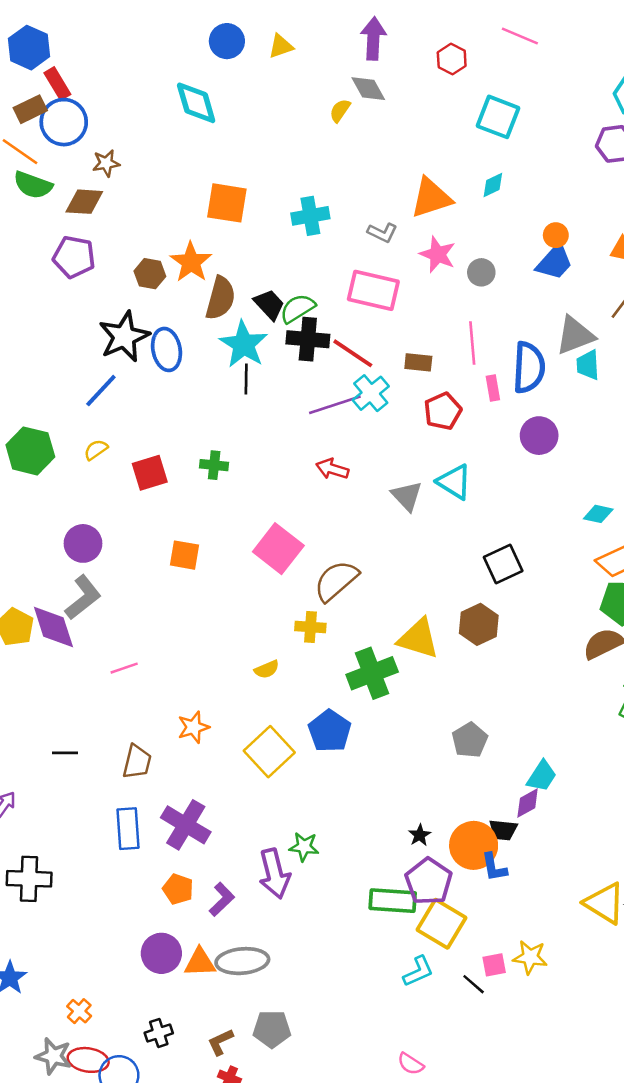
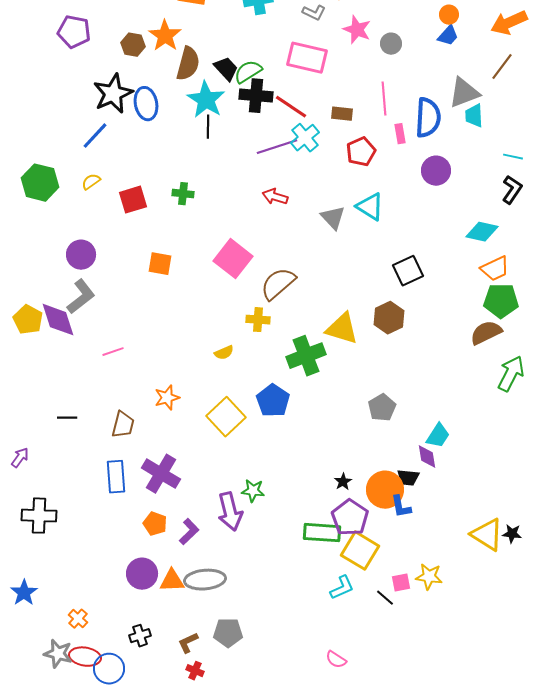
blue trapezoid: (555, 262) -> (448, 36), size x0.7
cyan diamond: (598, 514) -> (482, 232), size x1.4
purple diamond: (528, 803) -> (427, 457), turned -70

